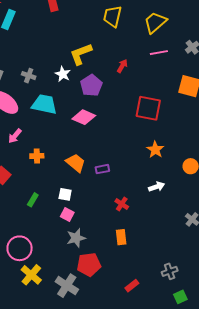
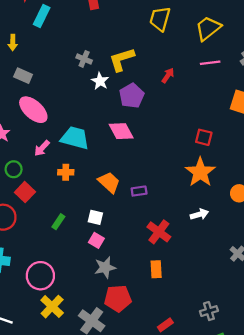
gray cross: (29, 76) -> (84, 59), moved
cyan trapezoid: (44, 104) -> (75, 138), moved
red square: (148, 108) -> (204, 137), moved, size x0.6
pink diamond: (84, 117) -> (121, 131), turned 35
orange star: (155, 150) -> (200, 172), size x1.5
red cross: (122, 204) -> (159, 232), size x1.5

